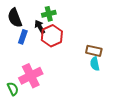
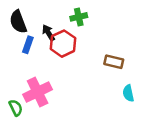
green cross: (49, 14) -> (79, 17), moved
cyan semicircle: (95, 64) -> (128, 93), moved

